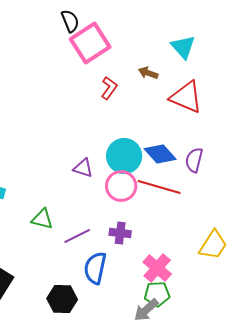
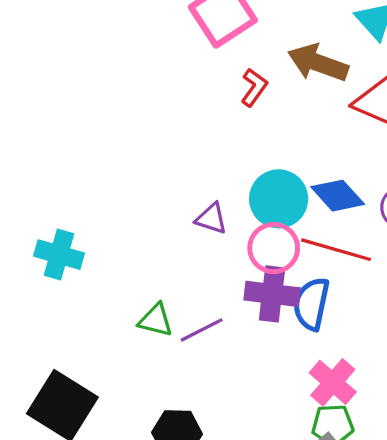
brown arrow: (148, 73) -> (318, 63), size x1.8
green triangle: (42, 219) -> (156, 320), moved
purple cross: (120, 233) -> (272, 294), moved, size x1.5
blue semicircle: (95, 268) -> (311, 304), moved

